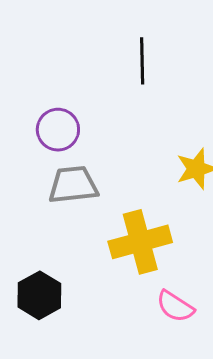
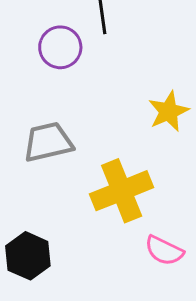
purple circle: (58, 130) -> (60, 47), moved

